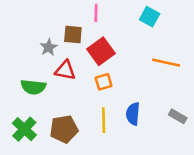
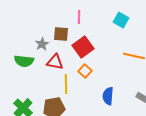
orange square: (104, 82) -> (85, 71), turned -32
green semicircle: (33, 87) -> (24, 61), moved
yellow line: (104, 120) -> (66, 84), moved

